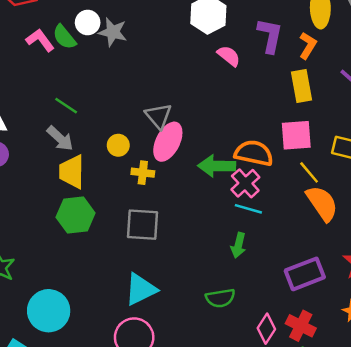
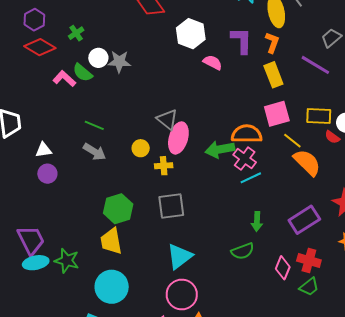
yellow trapezoid: (72, 172) -> (111, 241), moved
cyan line: (248, 209) -> (251, 178), turned -30
green arrow: (238, 245) -> (257, 221), moved

